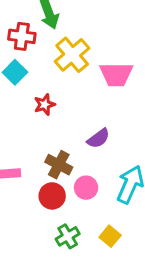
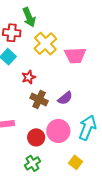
brown cross: (59, 165) -> (39, 99), moved
pink circle: (86, 188) -> (58, 131), size x1.5
green cross: (68, 236) -> (32, 163), moved

